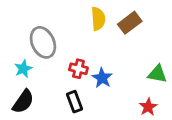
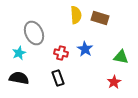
brown rectangle: (130, 23) -> (100, 18), turned 54
blue star: (102, 78) -> (85, 49), moved
black semicircle: (23, 102) -> (19, 78), turned -114

